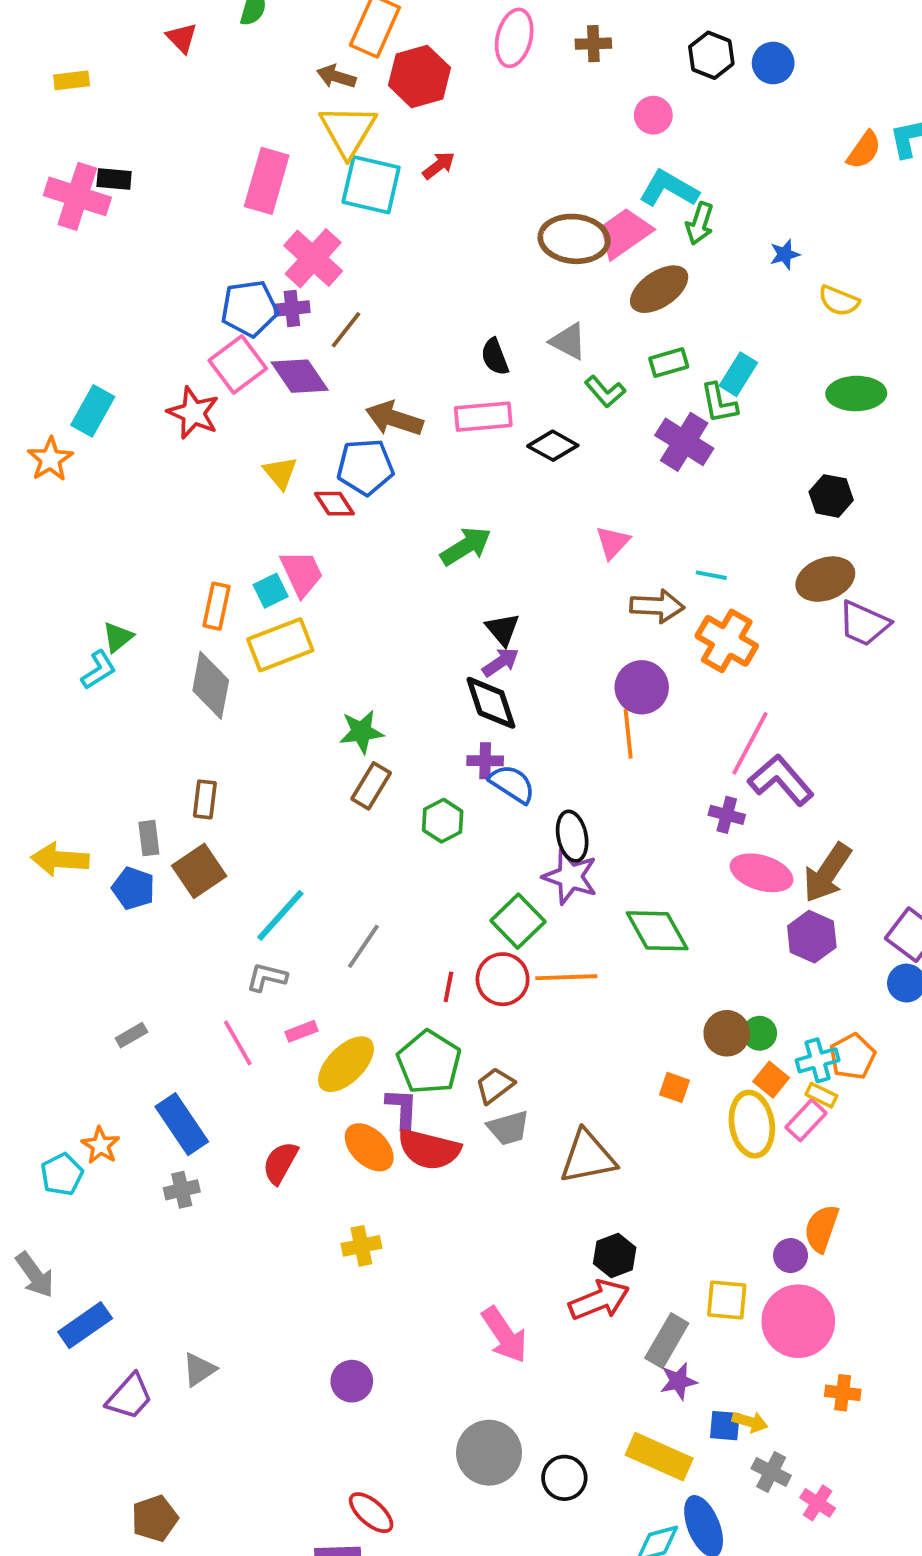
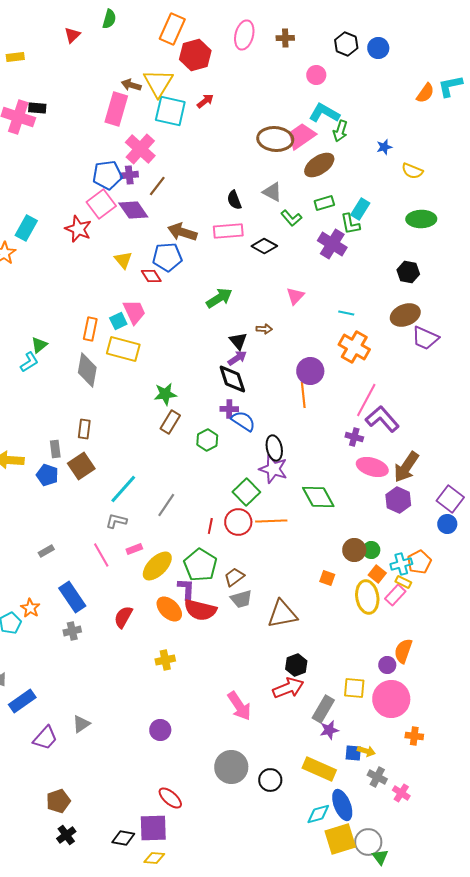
red triangle: (182, 38) -> (72, 35), turned 30
brown arrow: (336, 77) -> (131, 85), moved
brown arrow: (657, 606) -> (264, 329), moved, size x0.6
yellow rectangle: (280, 645) -> (123, 349), turned 36

